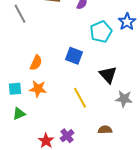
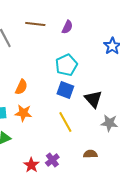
cyan pentagon: (101, 32) -> (66, 65), moved
blue square: (74, 56) -> (65, 90), moved

